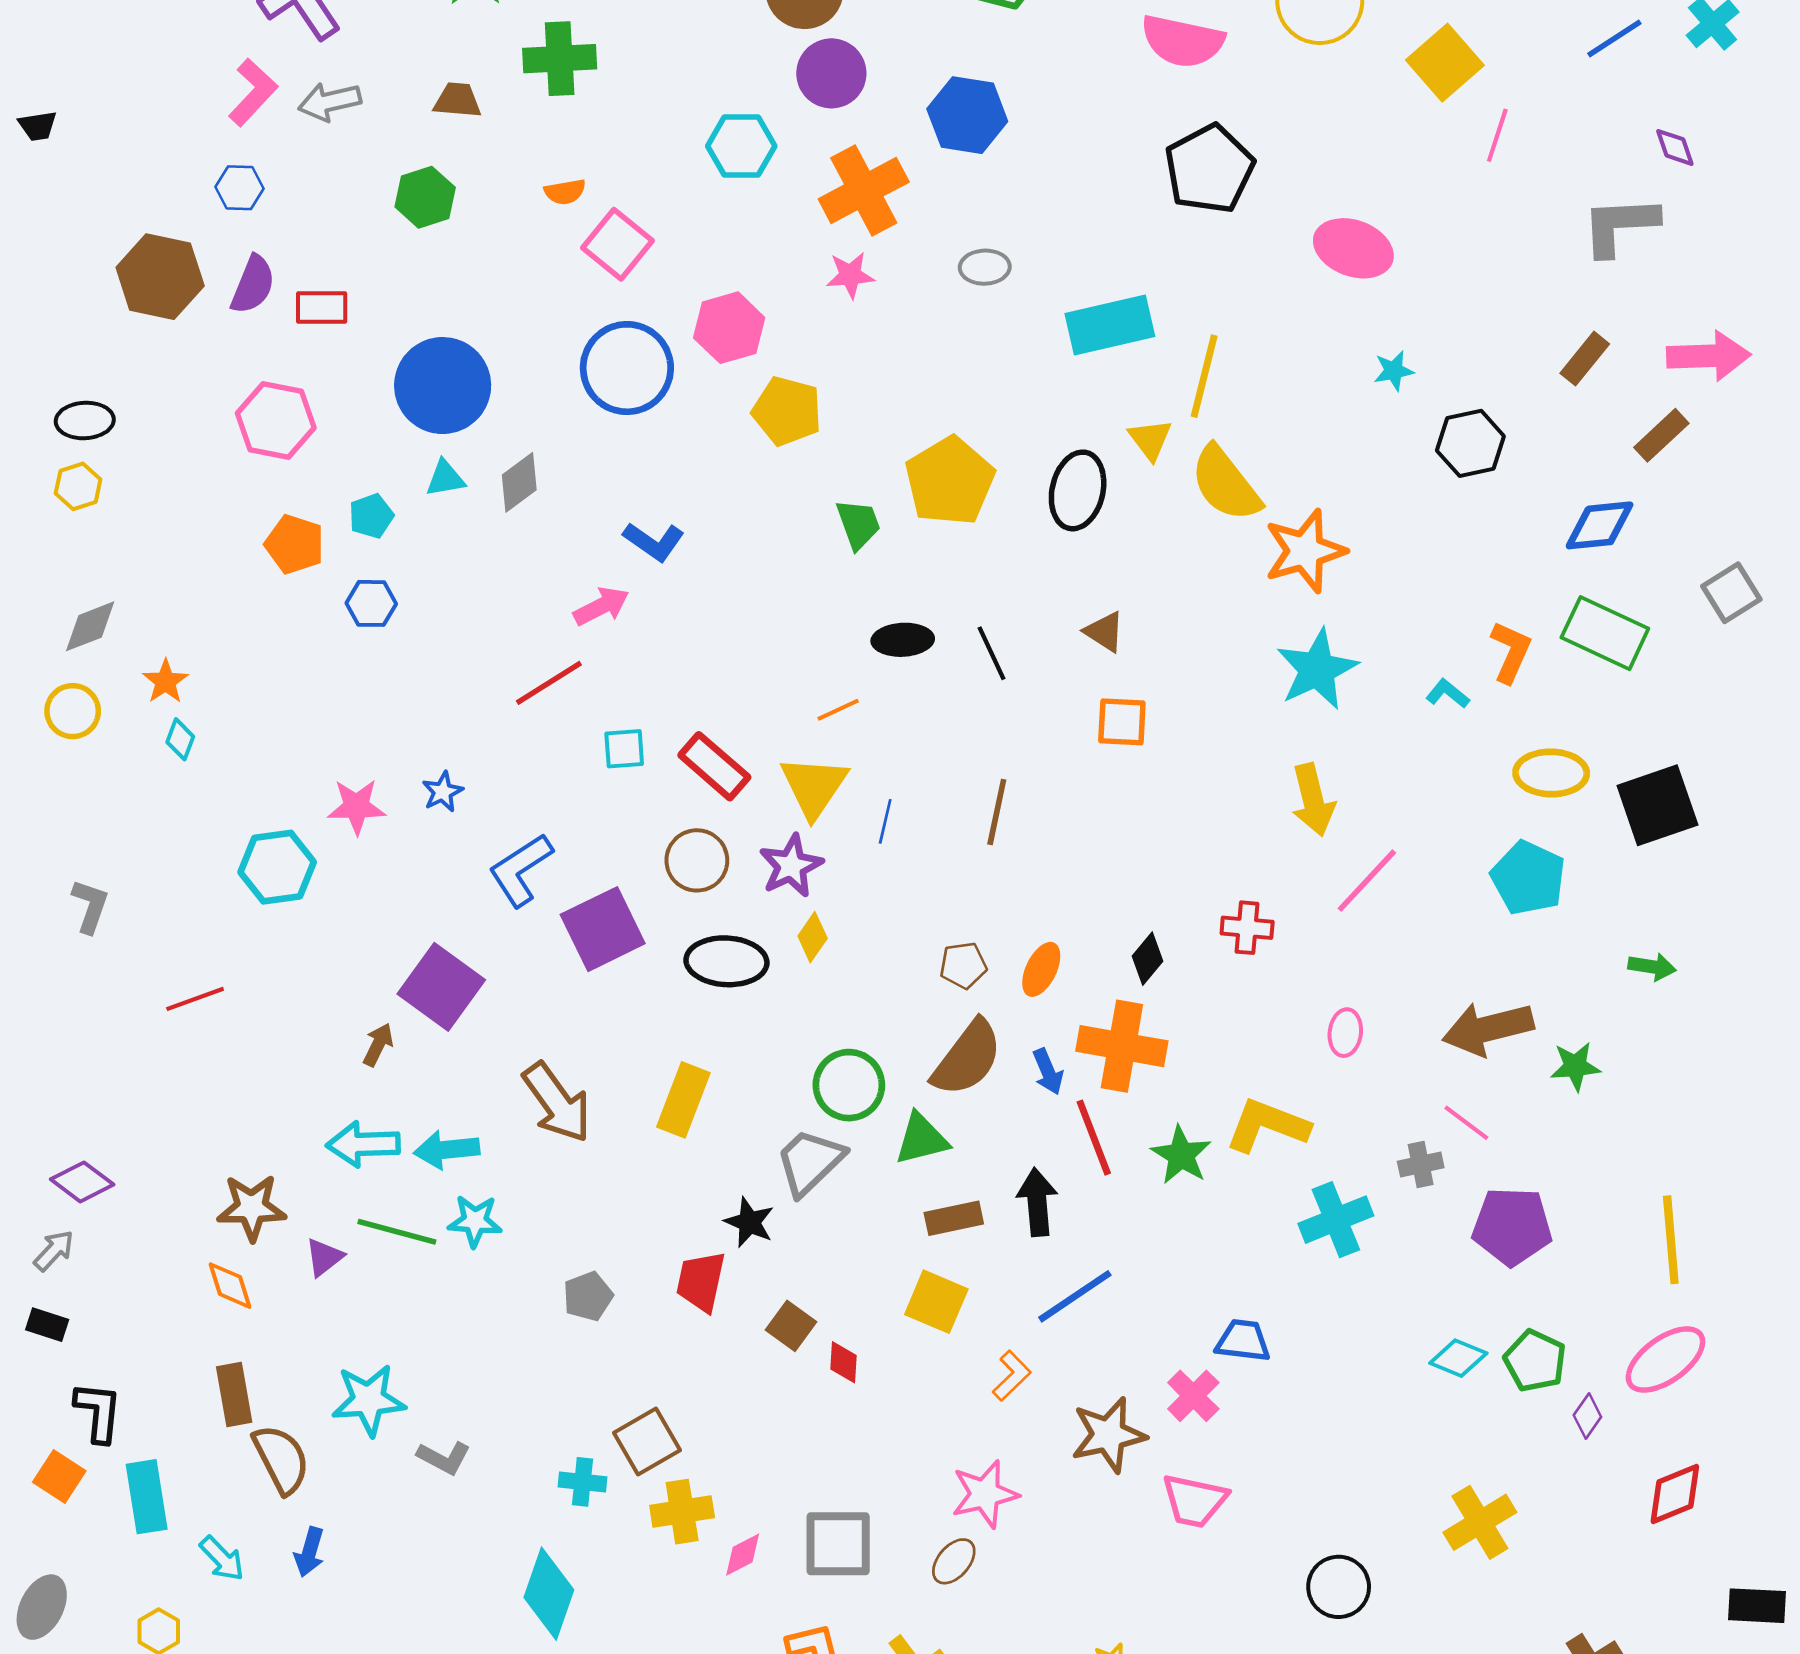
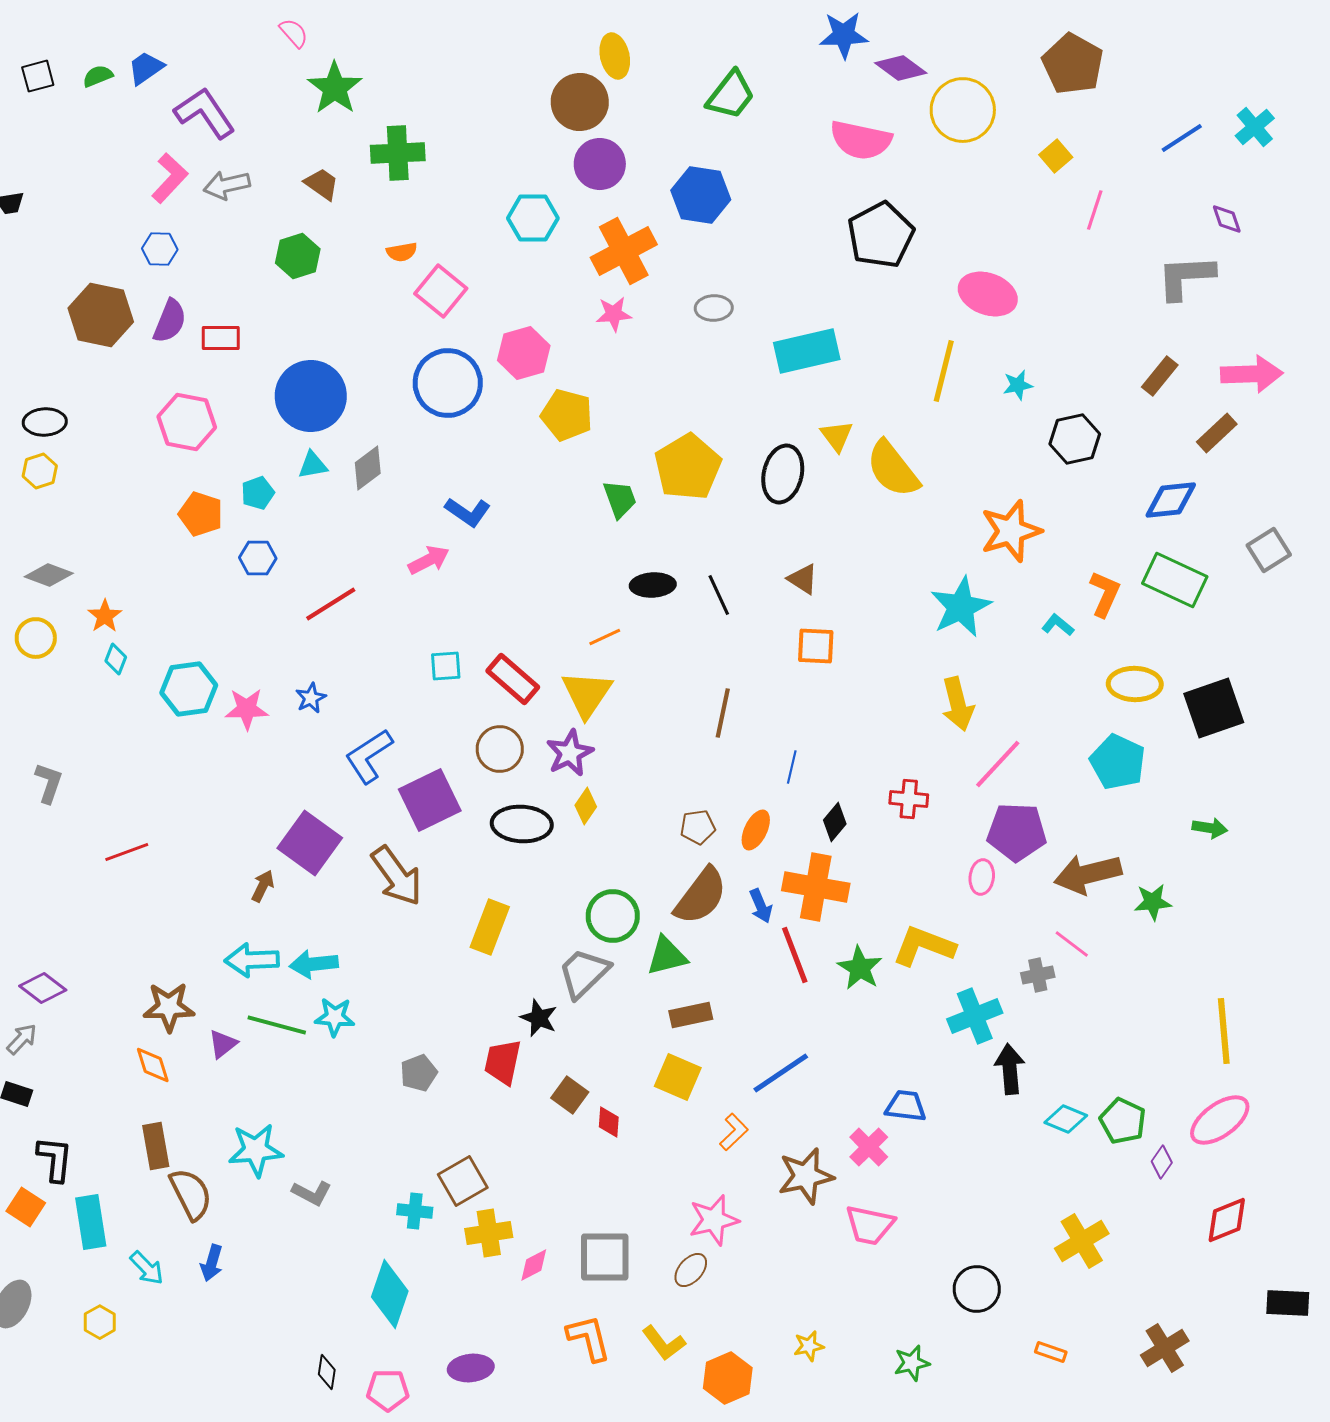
yellow square: (1445, 63) -> (1056, 156), size x0.6
brown trapezoid: (457, 100) -> (322, 184), turned 30
yellow line: (1204, 376) -> (944, 371), moved
orange star: (1305, 551) -> (1011, 531), moved
gray diamond: (90, 626) -> (49, 575), turned 42
red line: (549, 683) -> (331, 604), moved
blue line: (885, 821) -> (792, 767), moved
cyan hexagon: (277, 867) -> (189, 689), moved
brown arrow: (557, 1103) -> (397, 876), moved
black arrow: (1037, 1202) -> (1010, 1069), moved
purple pentagon: (1512, 1226) -> (1017, 832), moved

